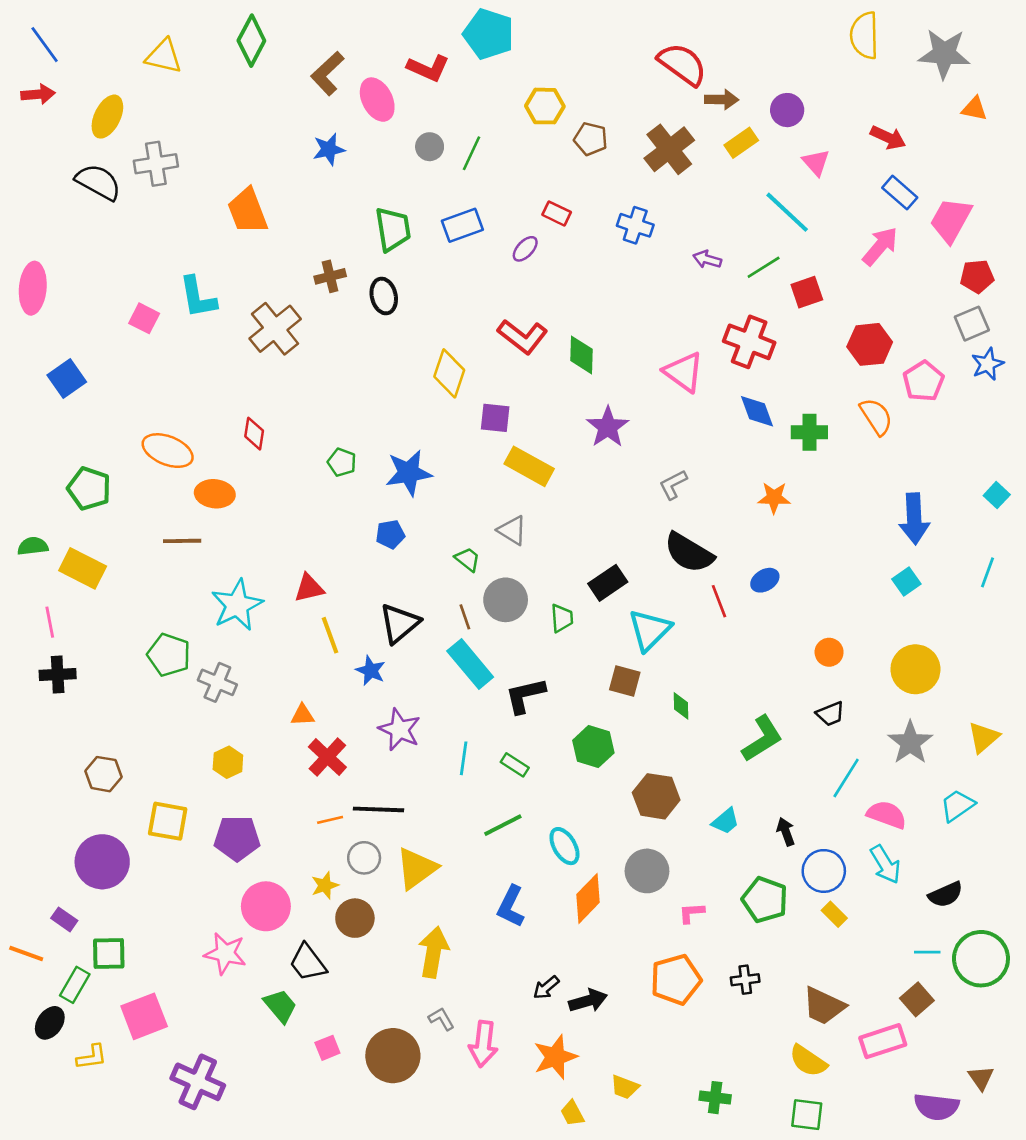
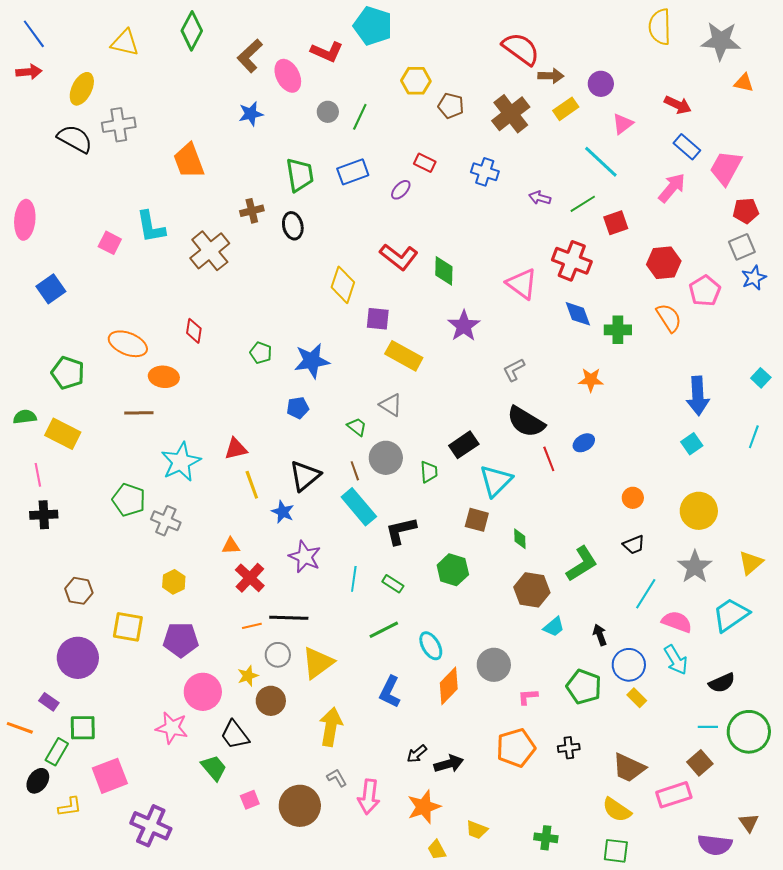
pink triangle: (816, 162) -> (623, 124), turned 35
brown hexagon: (656, 796) -> (532, 590), moved
cyan trapezoid: (957, 805) -> (731, 615), size x1.4

